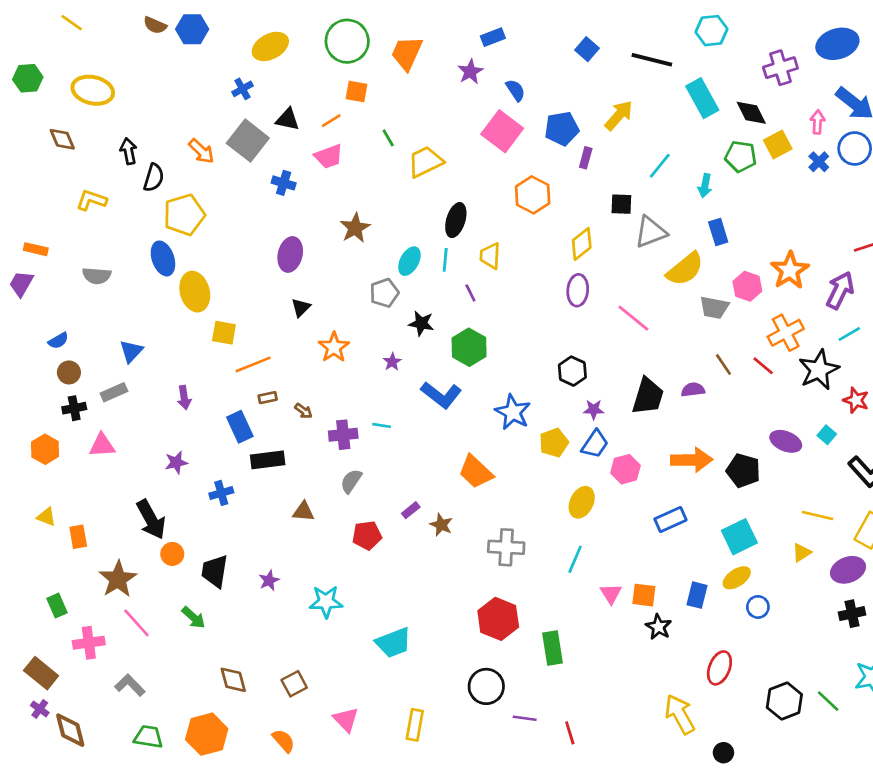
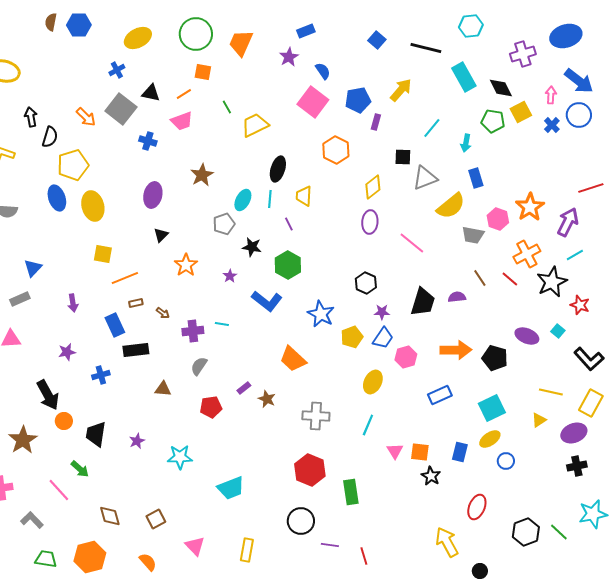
brown semicircle: (155, 25) -> (51, 22), turned 78
yellow ellipse: (195, 292) -> (93, 206), moved
pink line: (136, 623) -> (59, 490), moved

